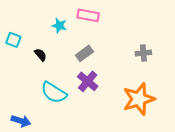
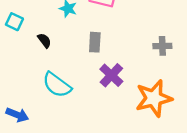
gray rectangle: (84, 53) -> (95, 42), turned -54
purple cross: (88, 81) -> (111, 75), moved

